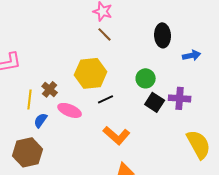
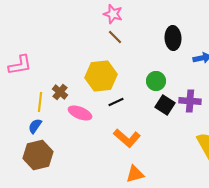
blue semicircle: (41, 120) -> (35, 126), moved

